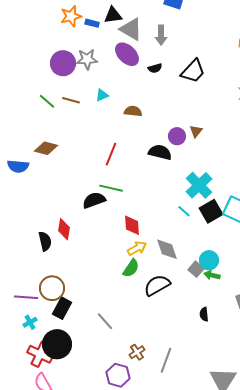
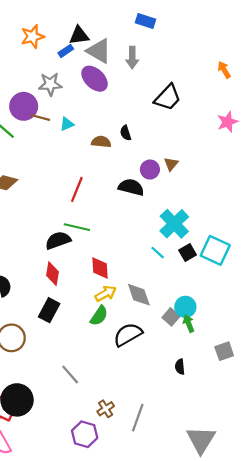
blue rectangle: (92, 23) -> (66, 51), moved, turned -48
purple circle: (63, 63) -> (24, 106), moved
black semicircle: (155, 68) -> (126, 133), moved, turned 88
brown line: (71, 100) -> (40, 117), moved
black square: (211, 211) -> (188, 253), size x0.7
red diamond: (64, 229) -> (52, 274), moved
green arrow: (212, 275) -> (189, 323), turned 56
black rectangle: (62, 308) -> (49, 310), moved

